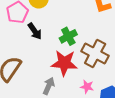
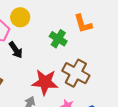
green cross: (68, 36) -> (58, 39), moved, turned -30

